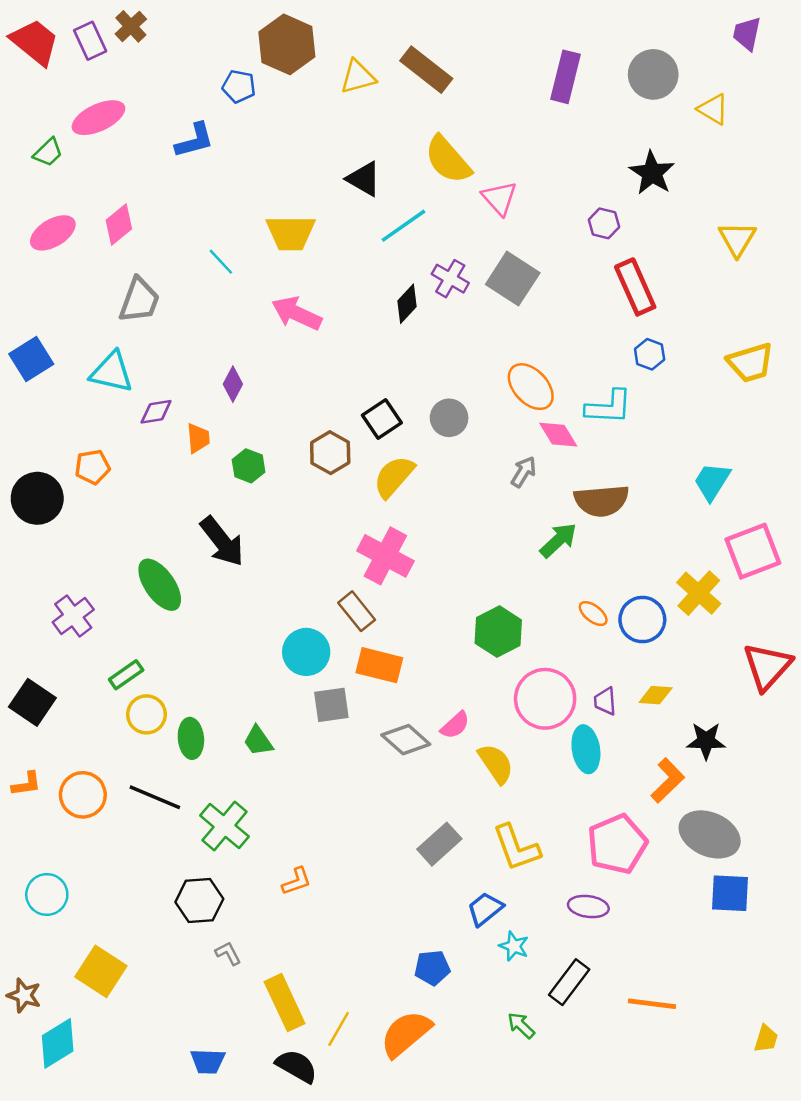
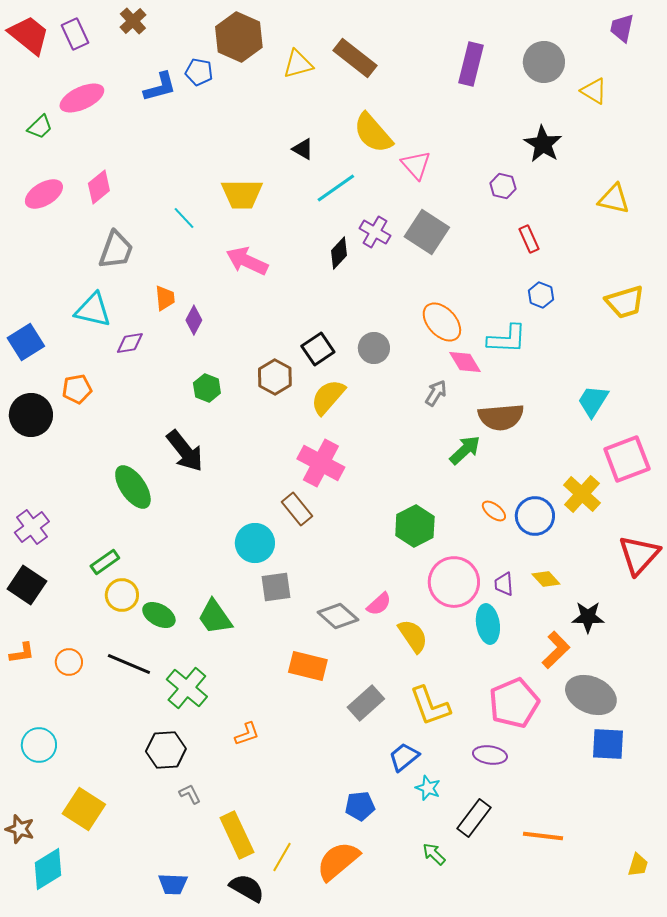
brown cross: (131, 26) -> (133, 21), moved
blue L-shape: (195, 140) -> (160, 87), moved
black triangle: (364, 179) -> (303, 149), size x0.7
yellow triangle: (737, 239) -> (614, 199), turned -48
red rectangle: (635, 287) -> (529, 239), size x0.6
blue square: (31, 359) -> (26, 342), moved
orange trapezoid: (198, 438) -> (165, 298), moved
purple cross: (73, 616) -> (32, 527), moved
orange rectangle: (379, 665) -> (308, 666), moved
yellow diamond: (656, 695) -> (546, 579), turned 44
green ellipse: (191, 738) -> (159, 615), turned -56
green trapezoid: (258, 741) -> (215, 617), size x1.4
orange circle: (83, 795) -> (69, 662), size x0.7

